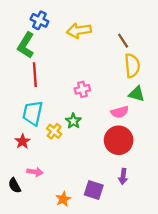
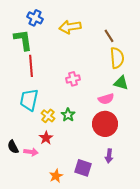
green L-shape: (26, 45) -> (23, 40), turned 140
green star: (73, 121) -> (68, 115), moved
red star: (22, 141) -> (46, 138), moved
black semicircle: (15, 185) -> (13, 147), moved

